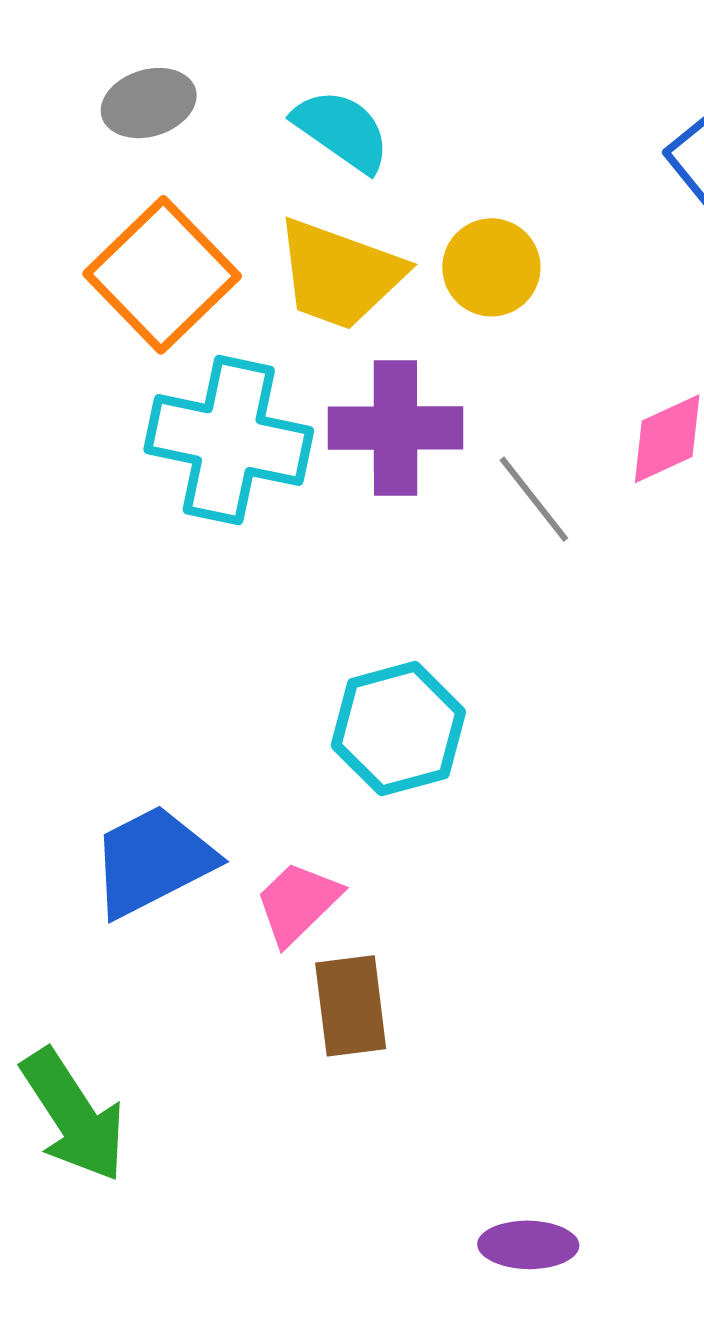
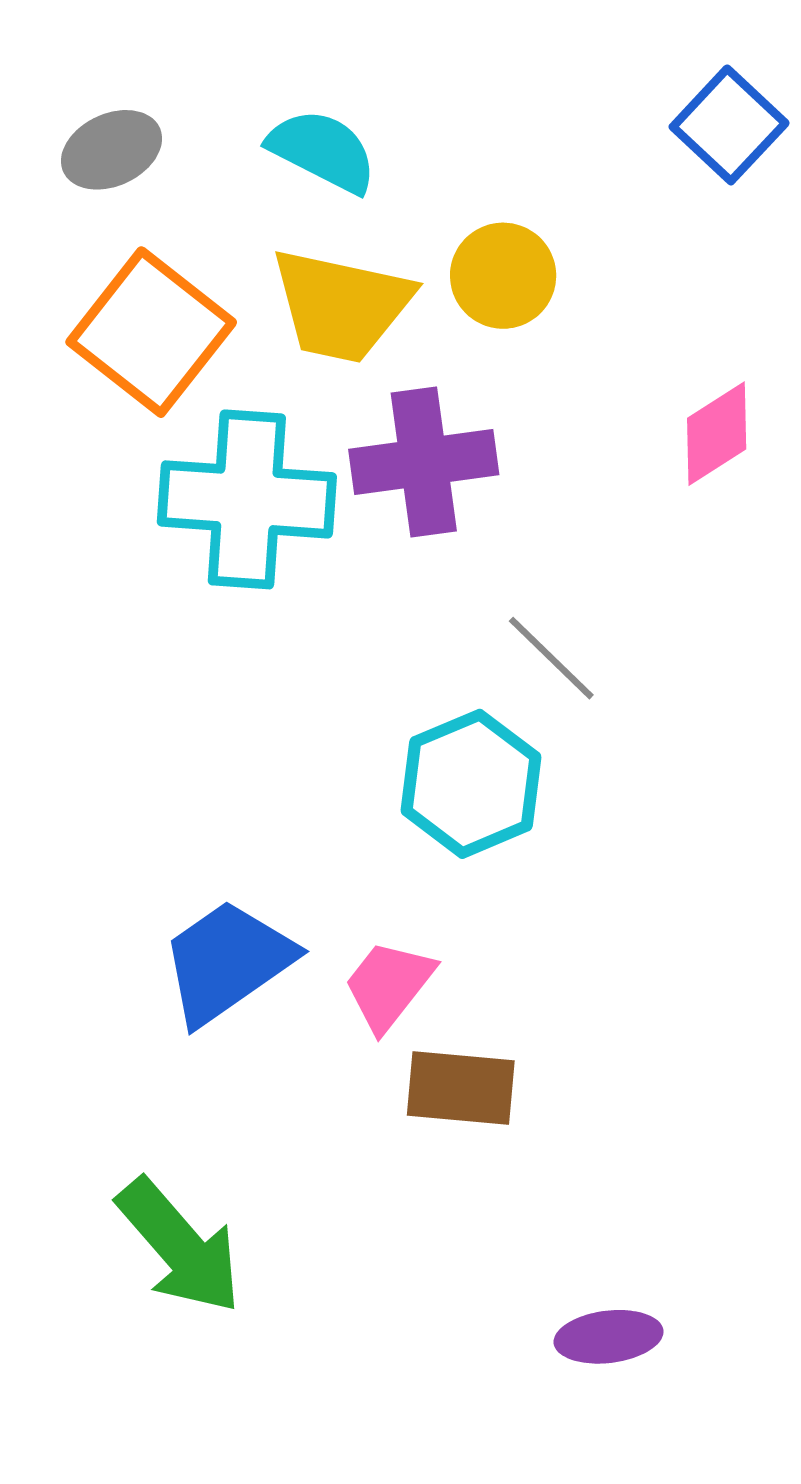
gray line: (534, 499) -> (551, 658), moved
brown rectangle: (351, 1006) -> (461, 1088), turned -70
purple ellipse: (528, 1245) -> (609, 1337), moved

